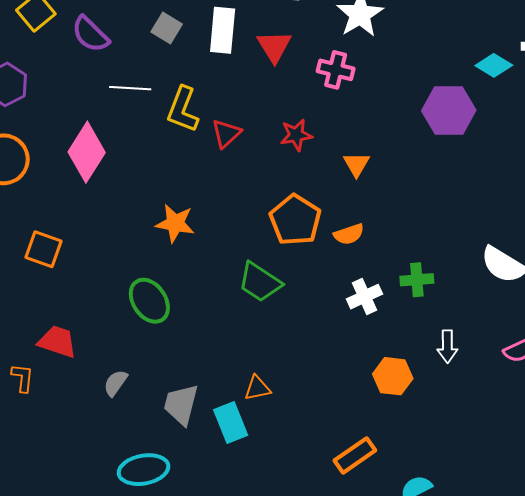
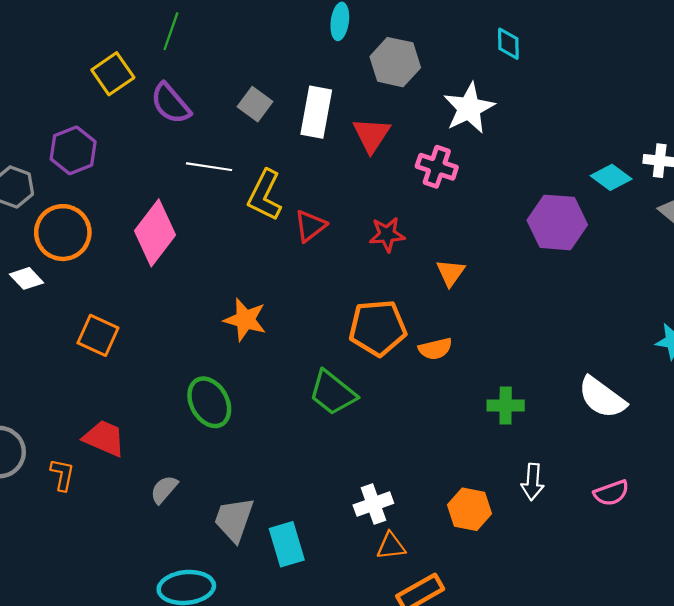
orange pentagon: (295, 220) -> (378, 328), turned 30
white cross: (365, 297) -> (373, 504), moved
orange triangle: (257, 388) -> (391, 546), moved

